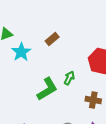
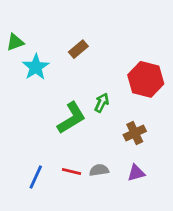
brown cross: (93, 100) -> (135, 133), turned -35

